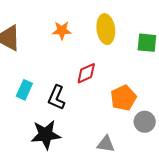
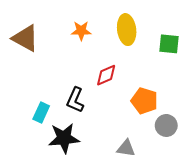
cyan rectangle: (24, 90) -> (41, 112), moved
orange pentagon: (123, 98) -> (144, 101), turned -30

